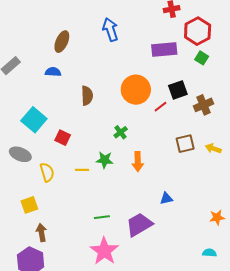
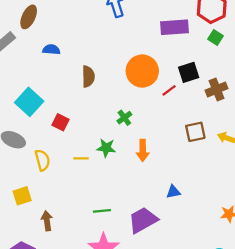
brown ellipse: (62, 42) -> (29, 17), moved
brown arrow: (41, 233) -> (47, 221), moved

